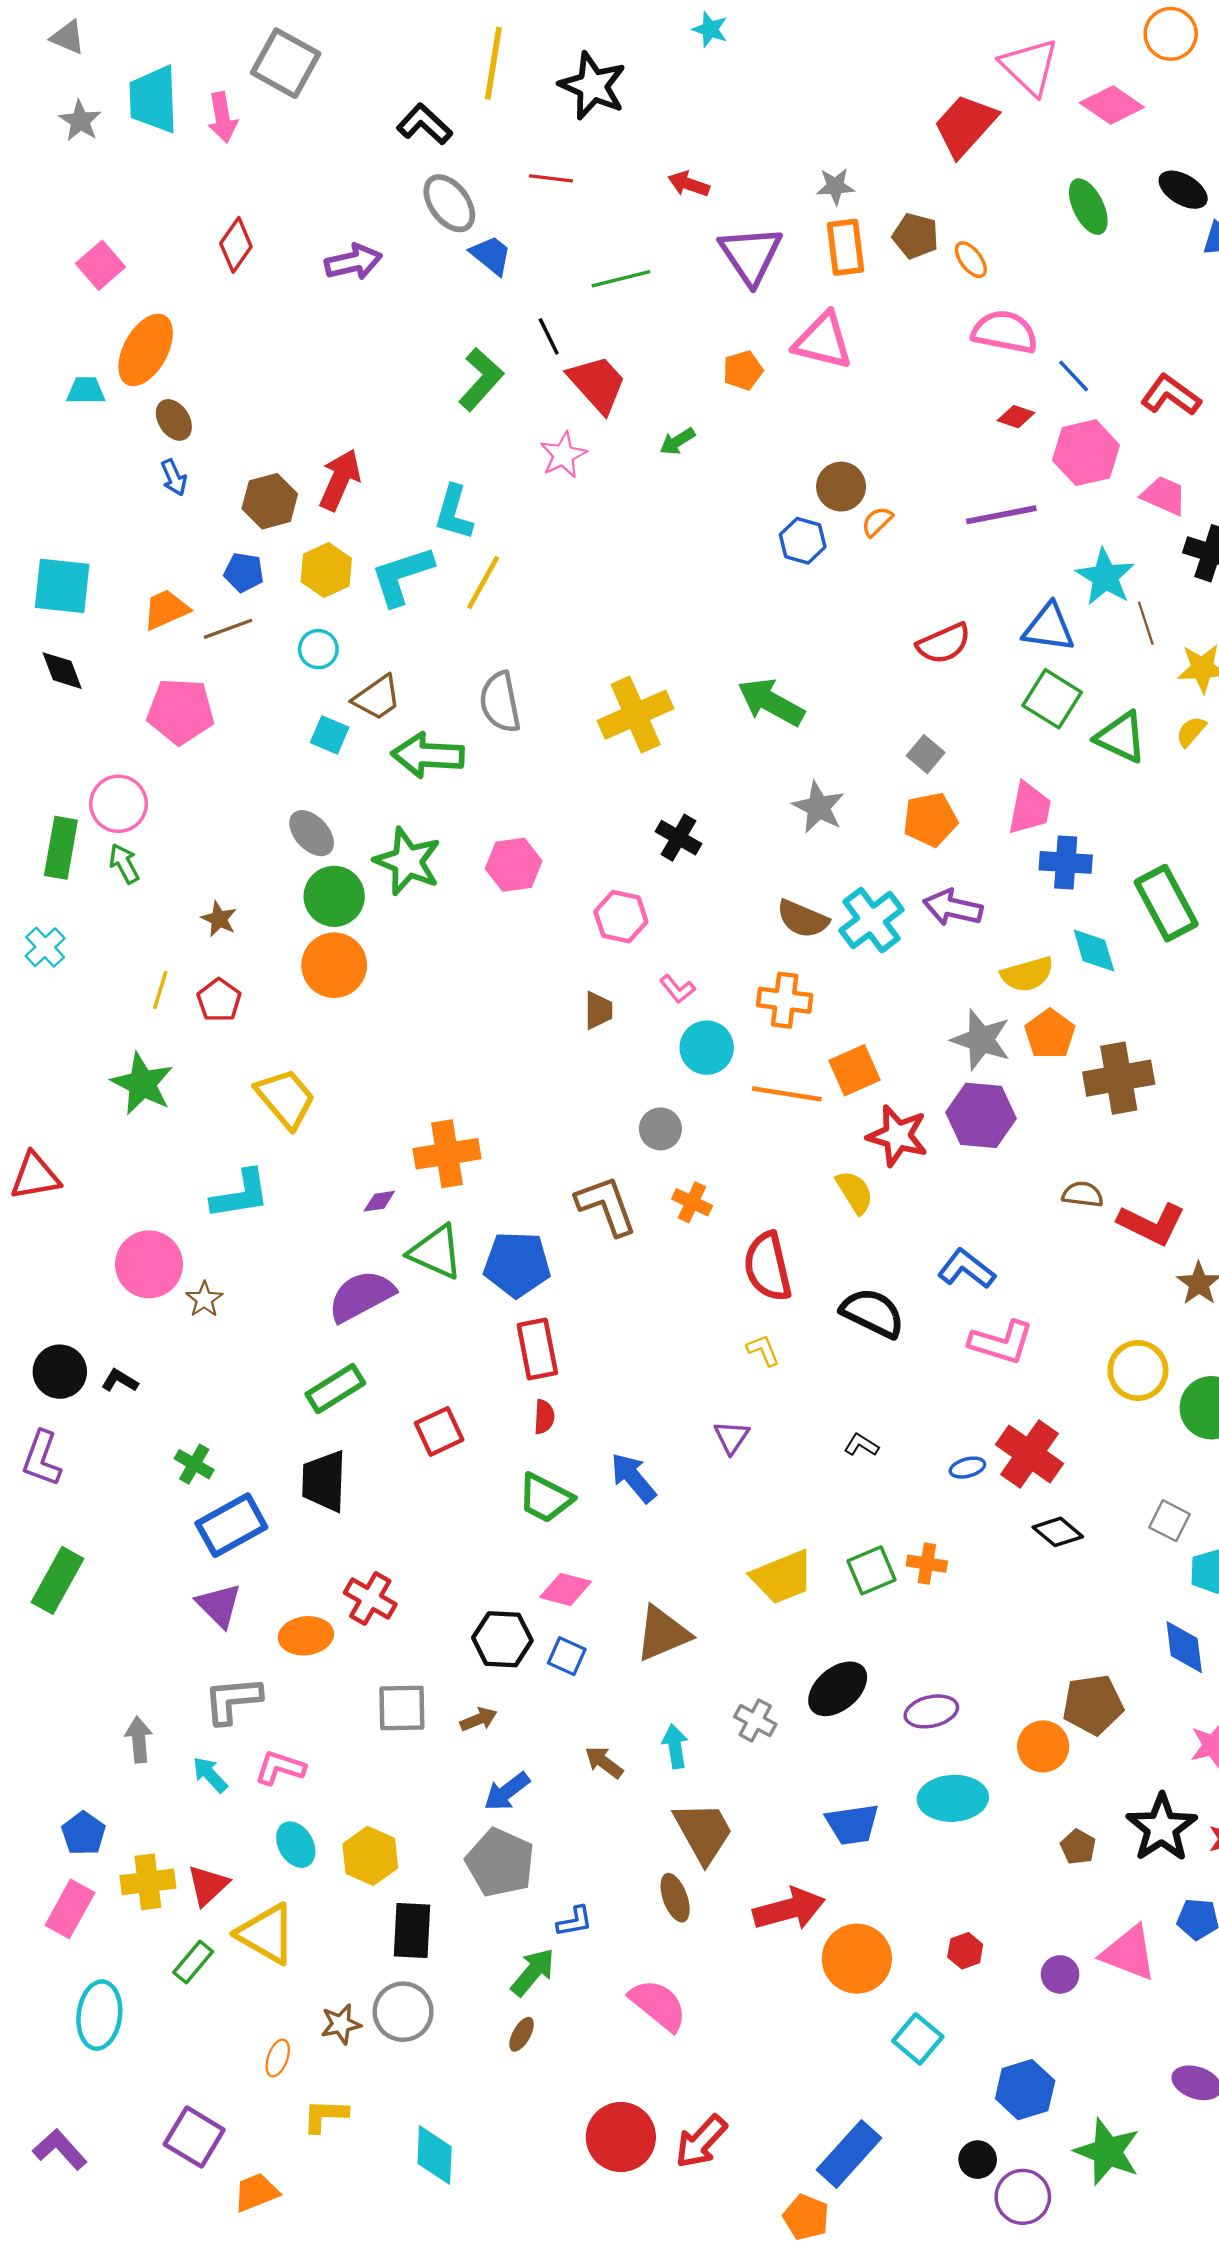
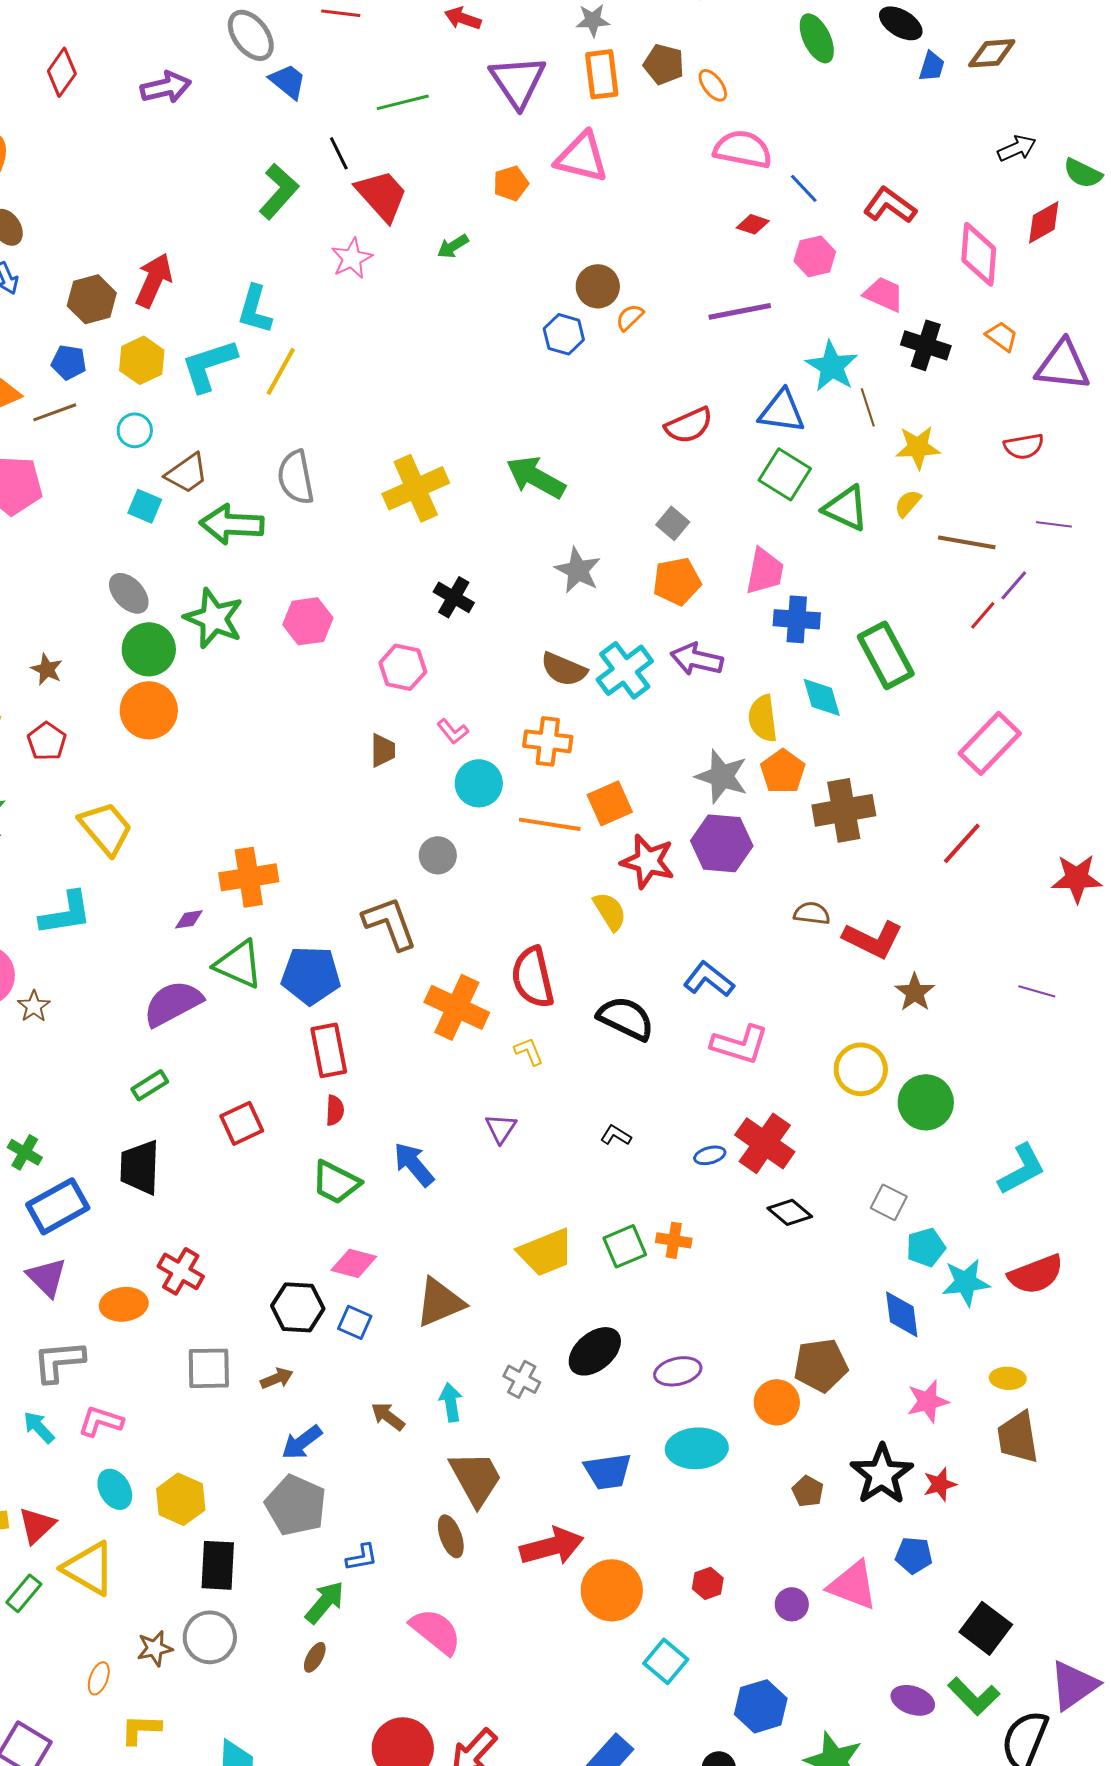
pink hexagon: (1086, 453) -> (815, 256), size x0.7
yellow semicircle: (1027, 974) -> (763, 718), turned 99
orange cross: (692, 1202) -> (457, 1007), moved, size x1.8
green rectangle: (335, 1389) -> (150, 1085), size x0.7

